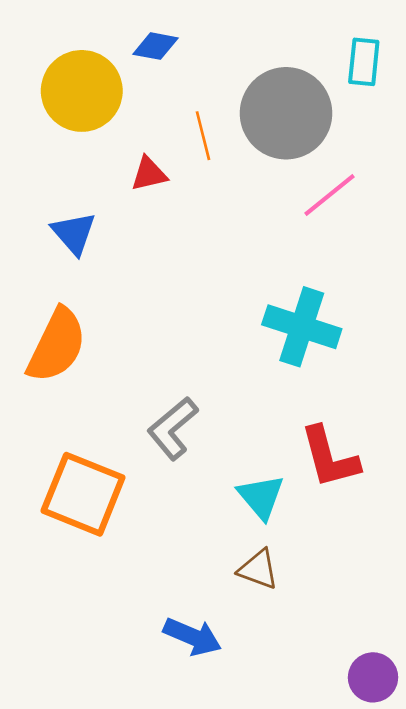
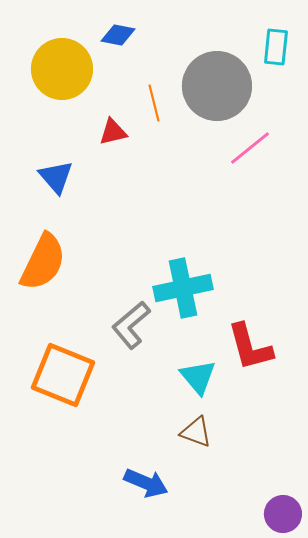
cyan cross: (302, 327) -> (183, 288), moved, turned -30

